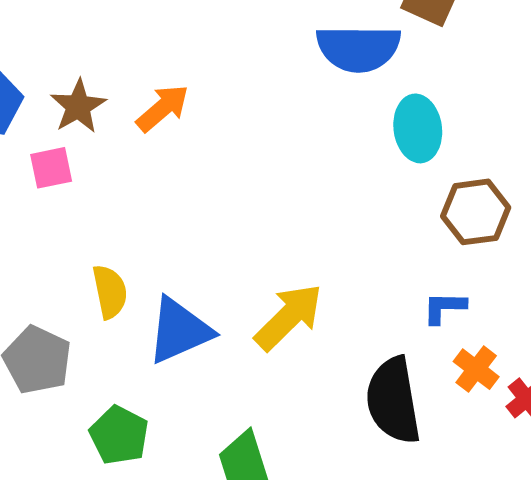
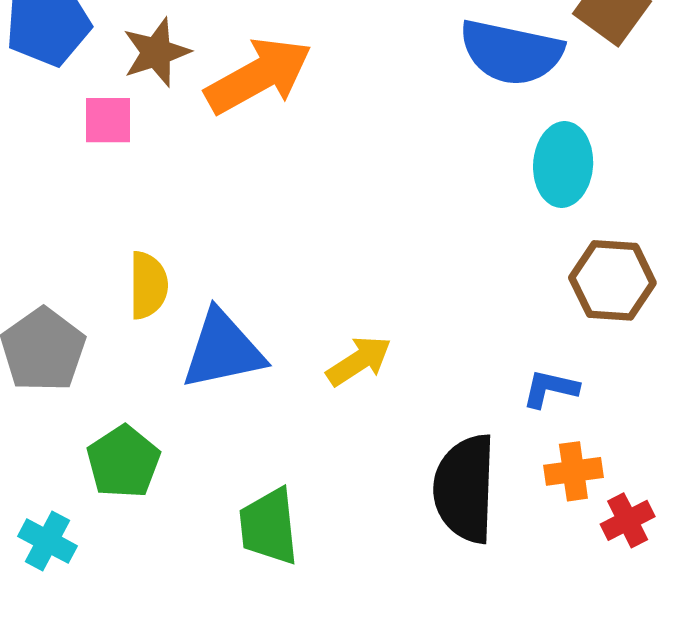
orange arrow: (163, 108) -> (258, 76), size x1.5
yellow arrow: (289, 317) -> (359, 361), size x0.7
orange cross: (476, 369) -> (573, 471), turned 33

